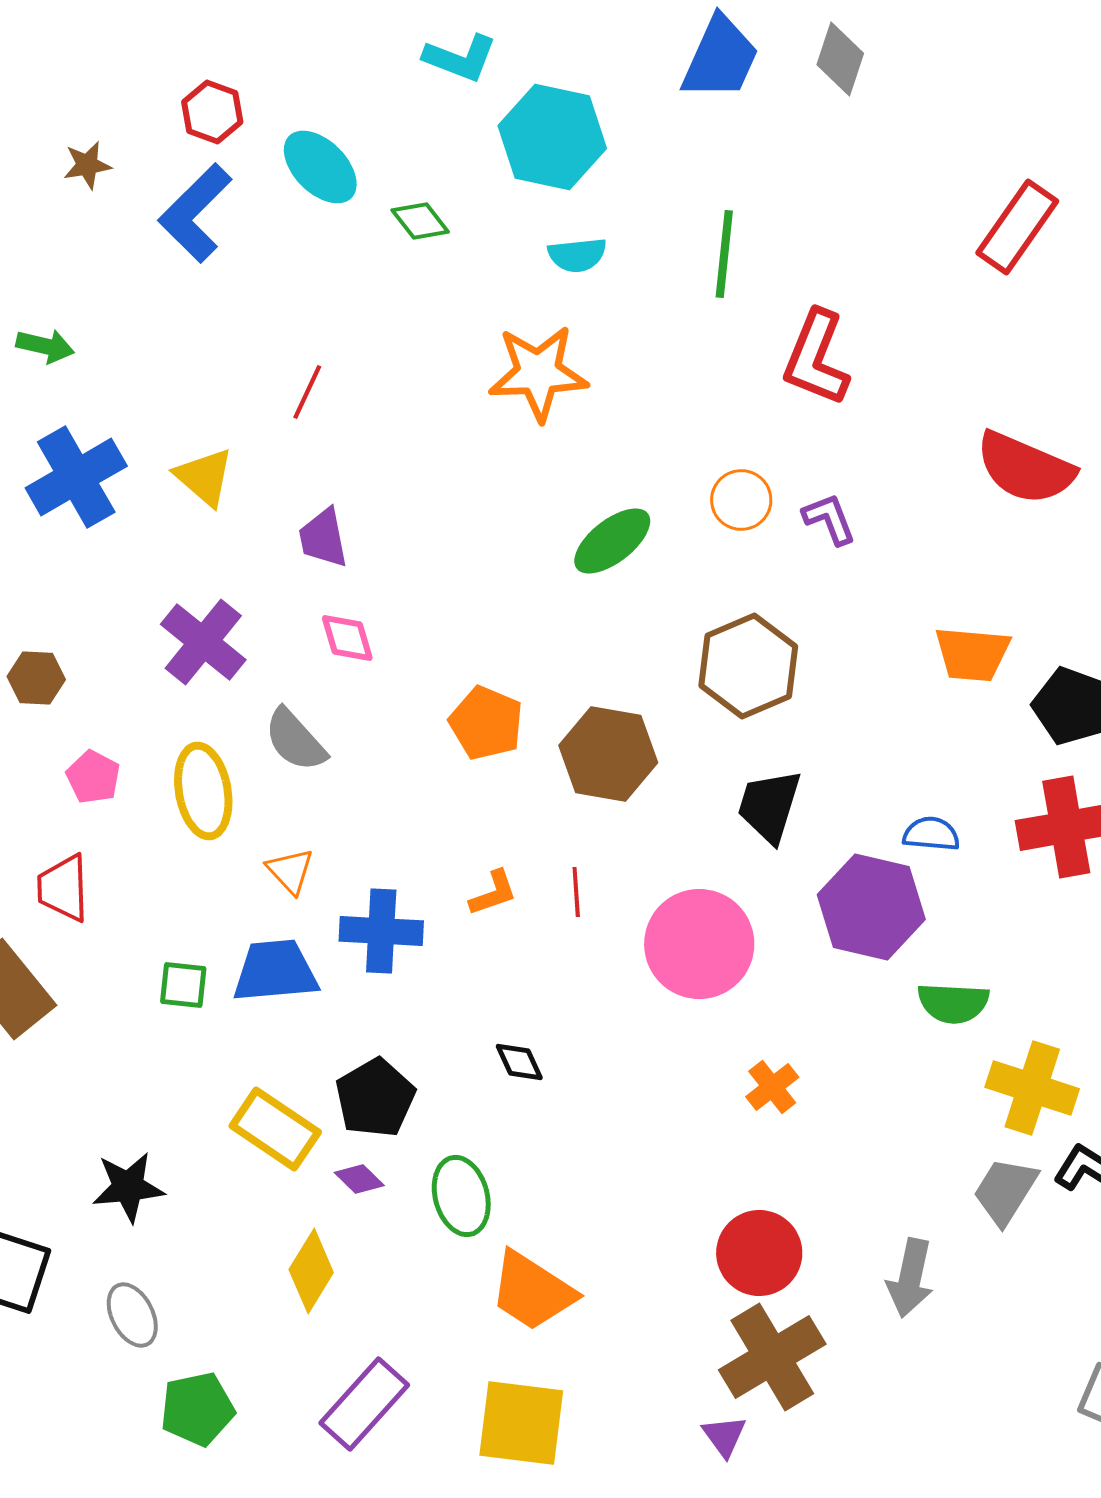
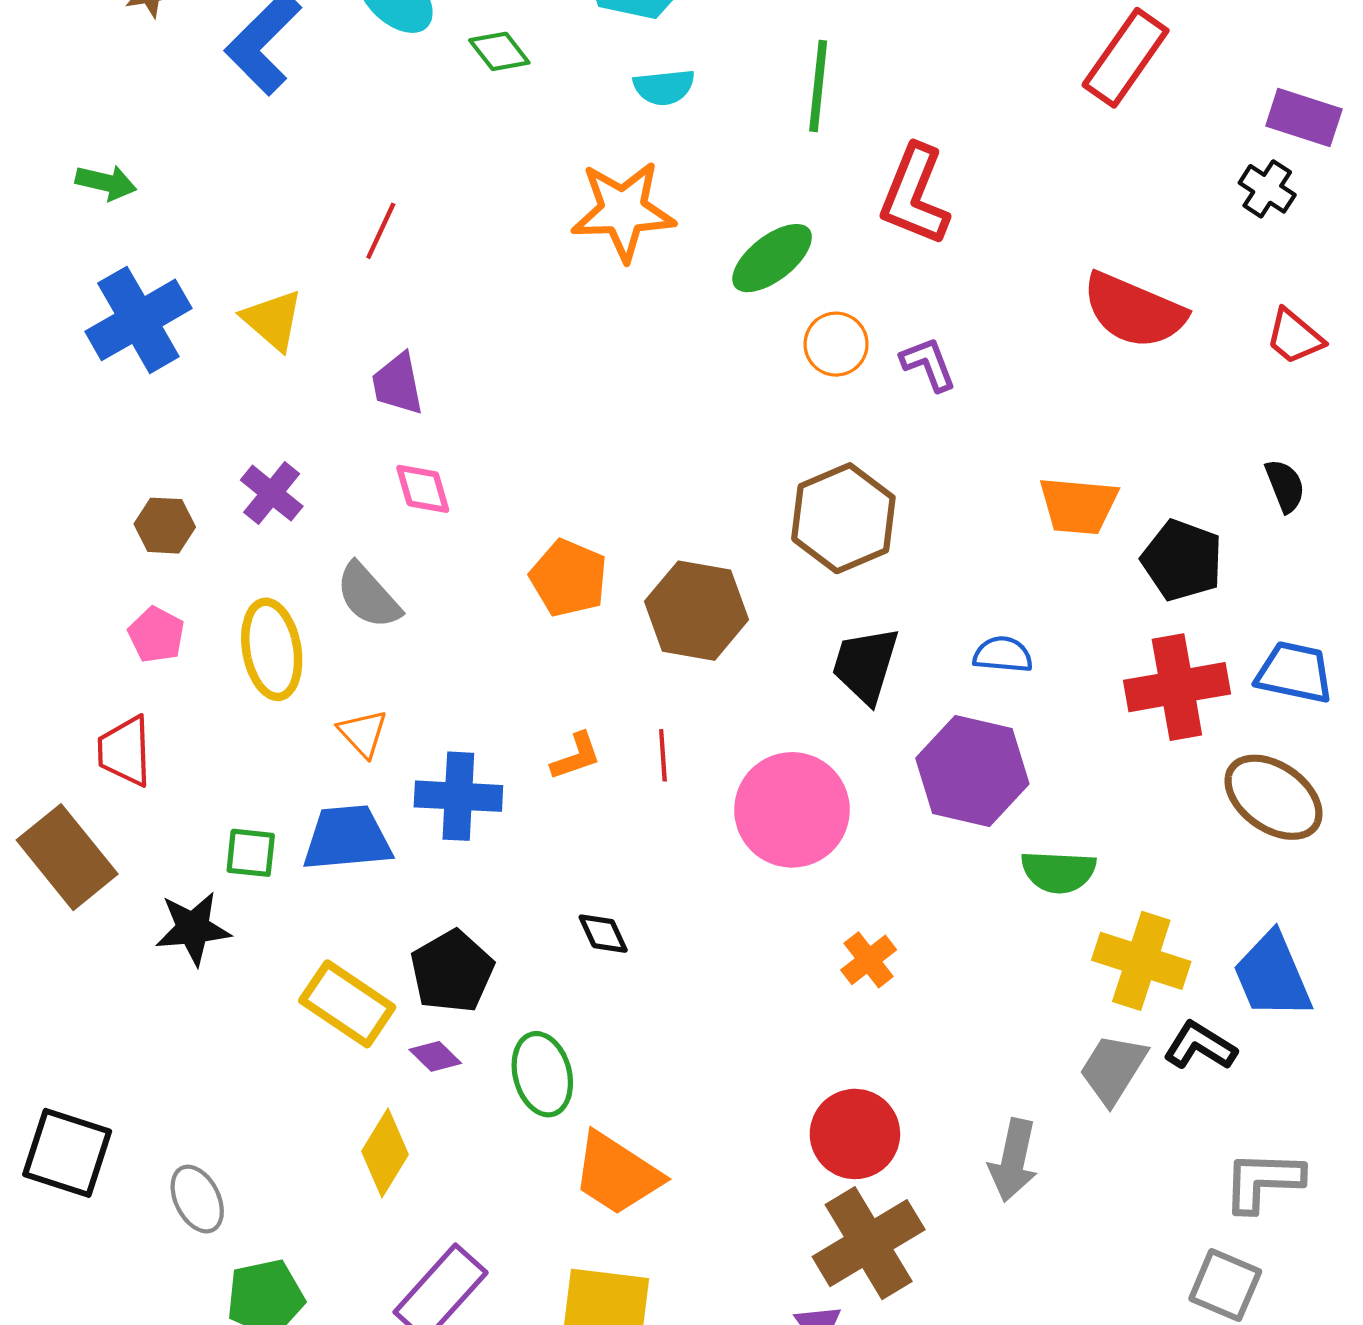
green ellipse: (612, 541) -> (772, 258), moved
purple cross: (203, 642) -> (272, 493), size x0.7
brown hexagon: (36, 678) -> (165, 526), moved
blue semicircle: (931, 834) -> (1003, 655), moved
black star: (128, 1187) -> (193, 928), moved

